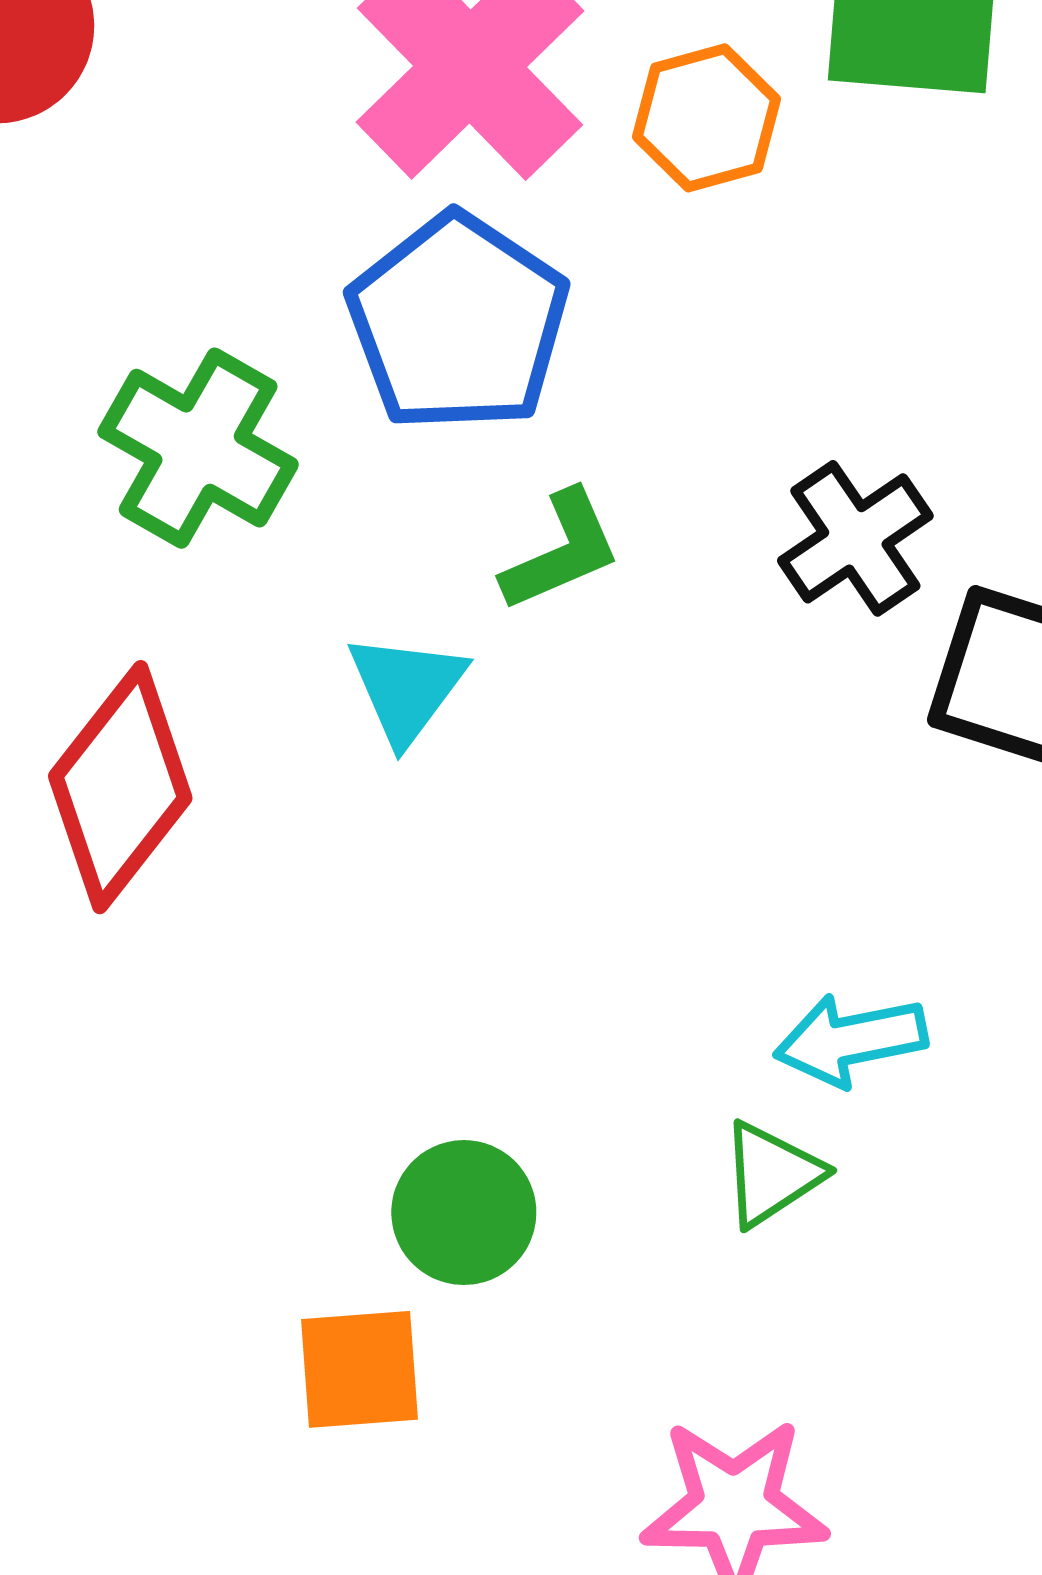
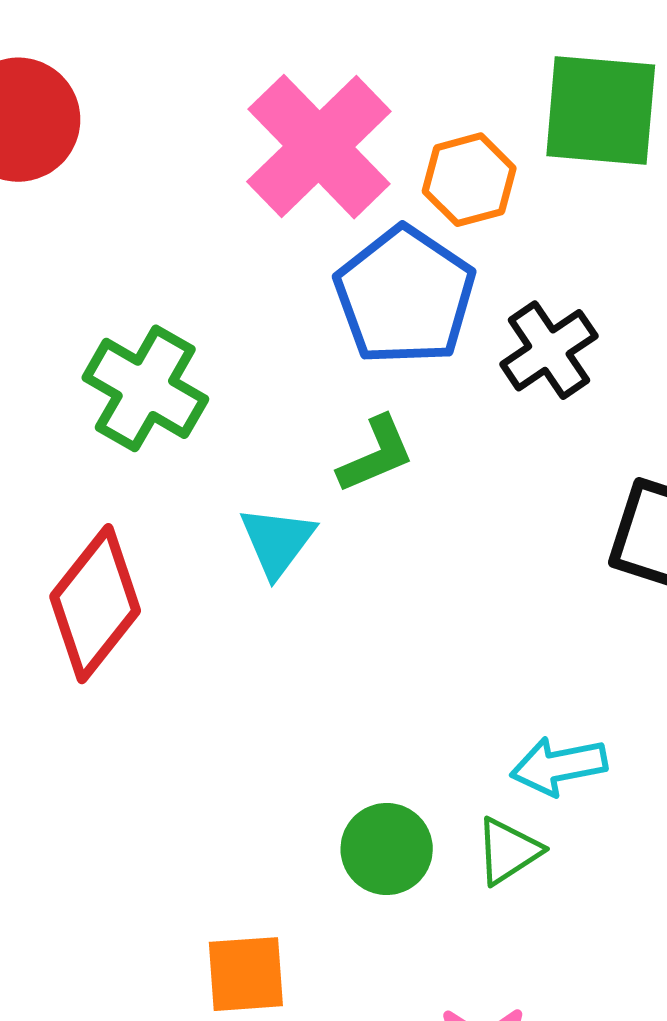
blue pentagon: (458, 323) -> (405, 296), moved
black cross: (855, 538) -> (549, 350), moved
green circle: (464, 1213) -> (387, 849), moved

